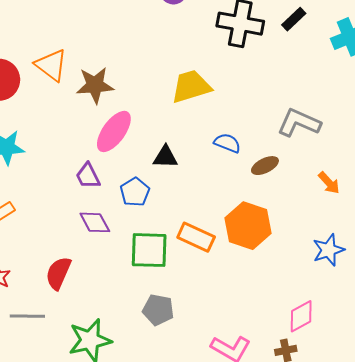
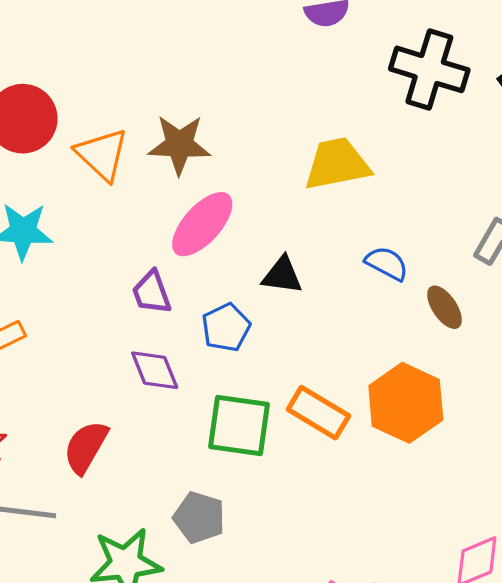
orange triangle: (51, 65) -> (102, 154), moved
brown ellipse: (265, 166) -> (444, 307), turned 76
gray pentagon: (158, 310) -> (199, 517), moved

